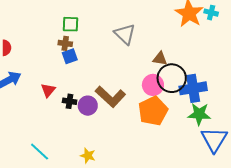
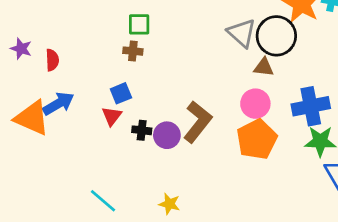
gray triangle: (125, 34) -> (242, 33), moved
blue square: (70, 56) -> (121, 93), moved
black circle: (172, 78) -> (276, 36), moved
brown L-shape: (110, 97) -> (198, 122), turned -92

